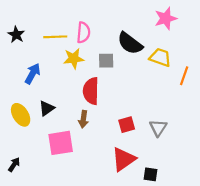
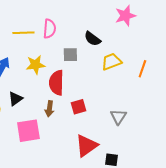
black semicircle: (130, 43) -> (92, 39), size x0.7
yellow trapezoid: (160, 57) -> (111, 62), moved, turned -40
yellow star: (74, 58) -> (35, 65), moved
red square: (127, 125) -> (78, 107), moved

